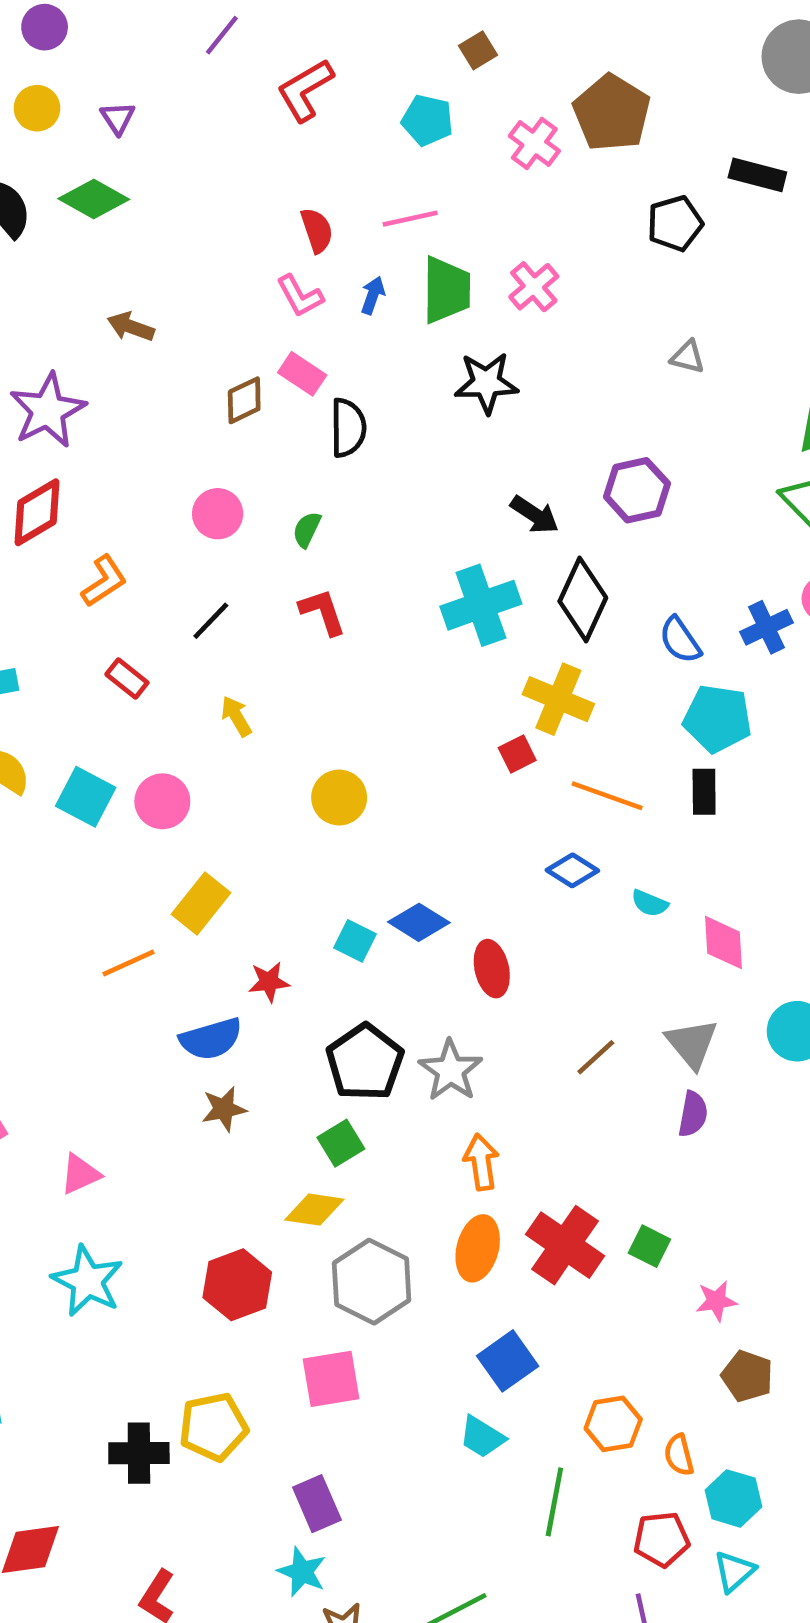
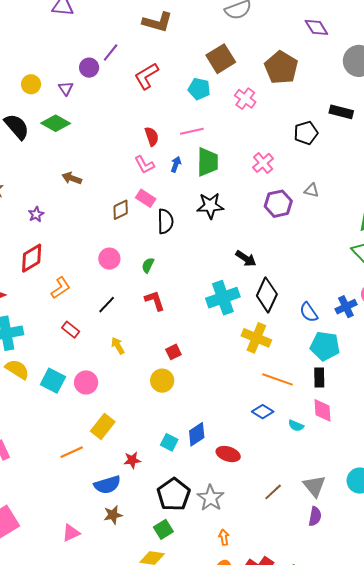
purple circle: (45, 27) -> (89, 68), moved
brown square: (478, 50) -> (221, 59), size x1.8
brown pentagon: (612, 113) -> (281, 68), moved
pink cross: (534, 287) -> (263, 163), moved
black star: (486, 383) -> (210, 206), moved
purple star: (48, 410) -> (36, 214), size x0.5
purple hexagon: (637, 490) -> (278, 204), moved
red square: (517, 754) -> (173, 352), moved
blue diamond: (419, 922) -> (197, 434), turned -65
pink diamond: (724, 943) -> (323, 410), moved
red ellipse: (492, 969) -> (228, 454), turned -60
orange arrow: (481, 1162) -> (224, 537), size x0.7
pink triangle: (80, 1174) -> (71, 533), moved

